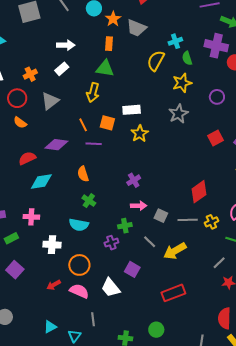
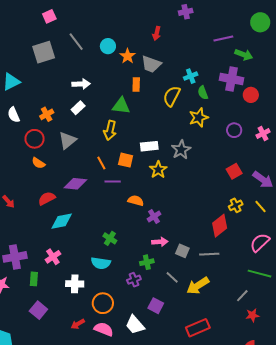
orange rectangle: (109, 44) -> (136, 85), moved
gray star: (178, 114) -> (181, 150), moved
orange semicircle: (83, 174) -> (136, 201), moved, turned 126
pink cross: (31, 217) -> (53, 257), turned -35
yellow cross: (211, 222) -> (236, 205), moved
green rectangle: (11, 238) -> (34, 279), turned -56

